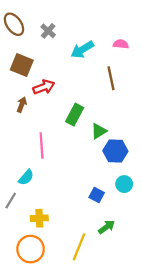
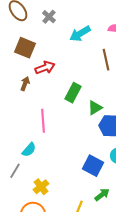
blue square: (97, 195) -> (93, 166), size x1.5
yellow cross: (39, 218) -> (41, 187), turned -35

